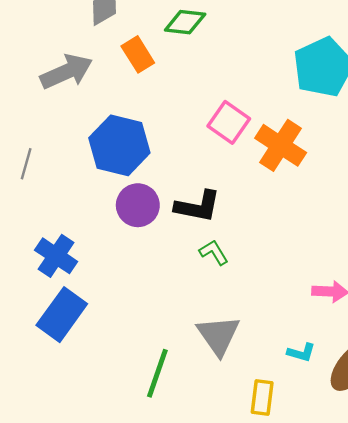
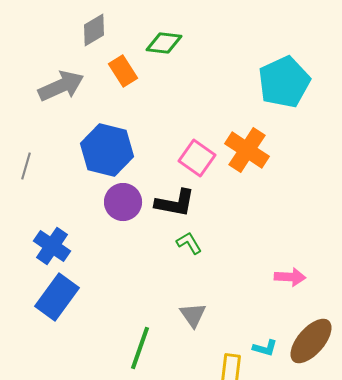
pink square: (229, 122) -> (197, 158), moved
gray triangle: (218, 335) -> (193, 315), size x0.7
cyan L-shape: (301, 353) -> (265, 348), moved

